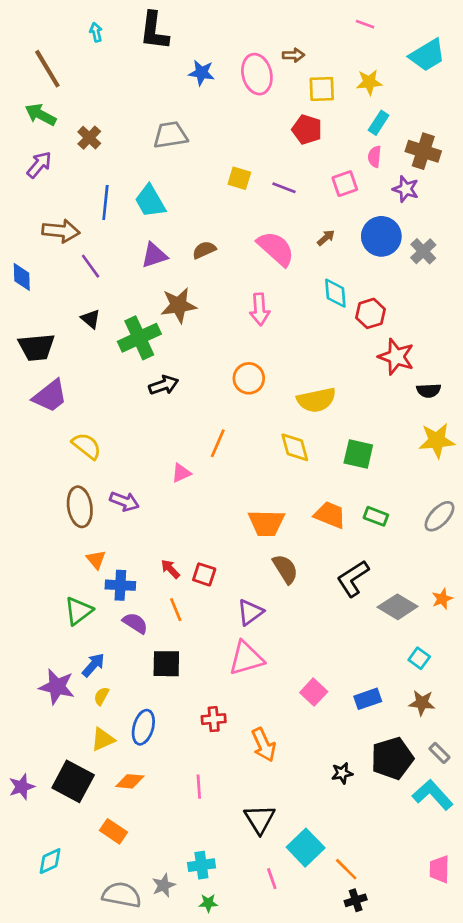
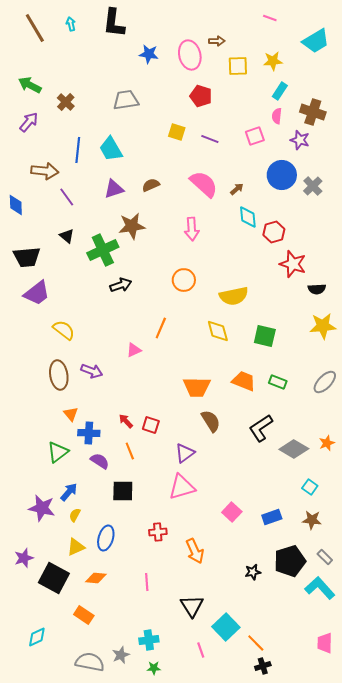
brown line: (47, 69) -> (35, 28), moved
red pentagon: (307, 130) -> (201, 96), moved
brown arrow: (326, 238) -> (237, 189), moved
purple star: (22, 787) -> (24, 558), moved

